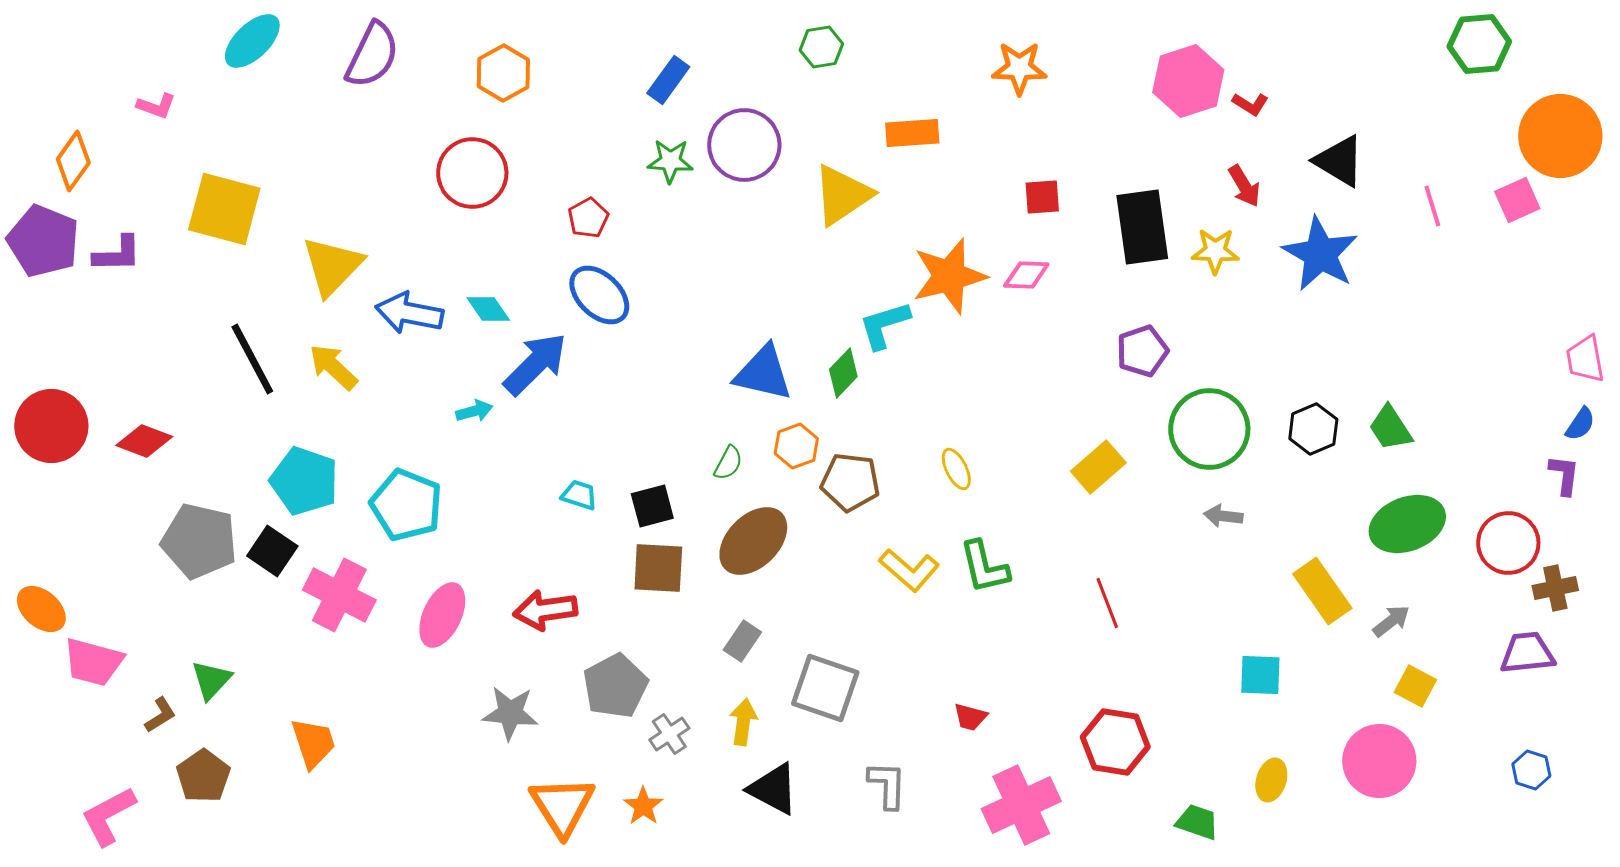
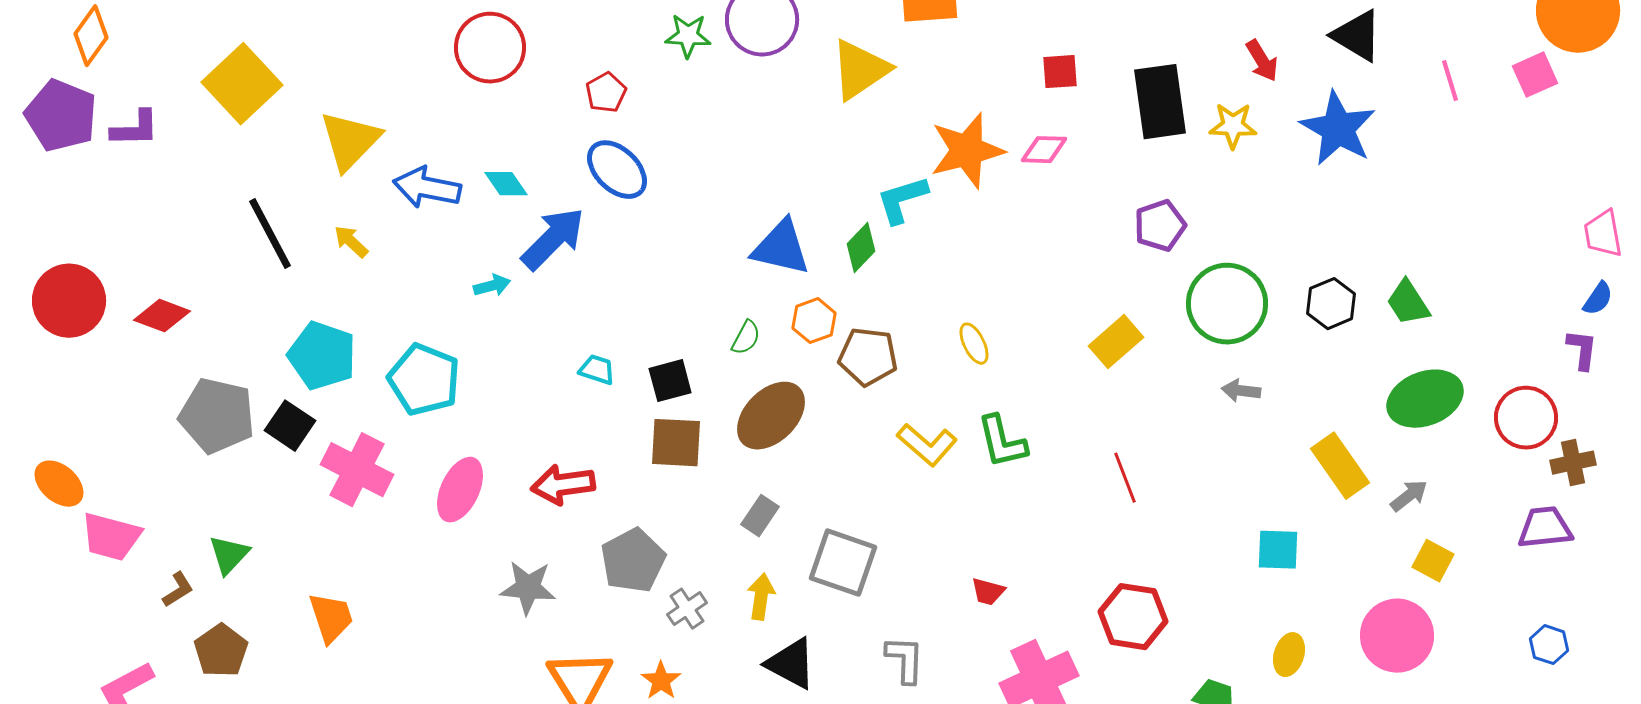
yellow square: (224, 209) -> (242, 84), turned 32
yellow arrow: (333, 367) -> (351, 242), size x0.7

